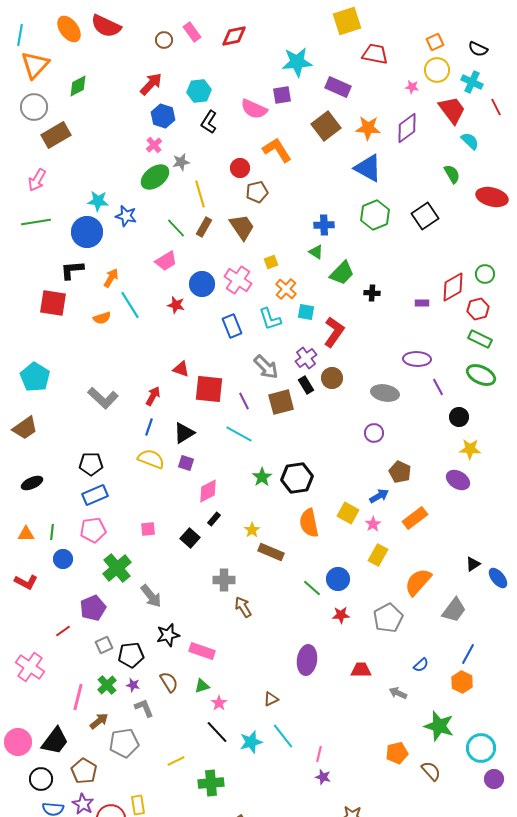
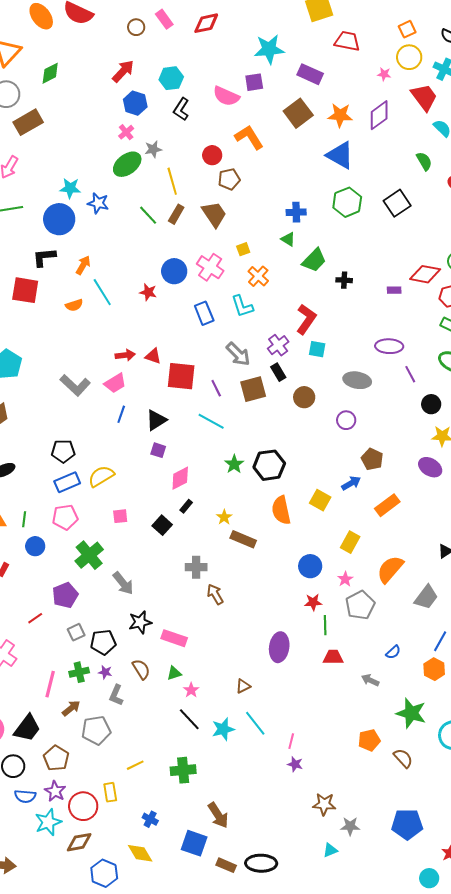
pink trapezoid: (166, 261) -> (115, 383), moved
red diamond: (453, 287) -> (425, 274), turned 40
cyan square: (306, 312) -> (317, 349), moved
brown circle: (332, 378) -> (304, 397), moved
red arrow: (153, 396) -> (125, 355), moved, turned 54
yellow semicircle: (151, 459) -> (101, 476), moved, turned -52
pink star: (373, 524) -> (345, 579), moved
green line: (312, 588) -> (325, 625), moved, turned 48
green cross: (107, 685) -> (79, 672), turned 30
gray L-shape: (144, 708) -> (116, 695), turned -135
yellow line: (176, 761) -> (135, 765), moved

